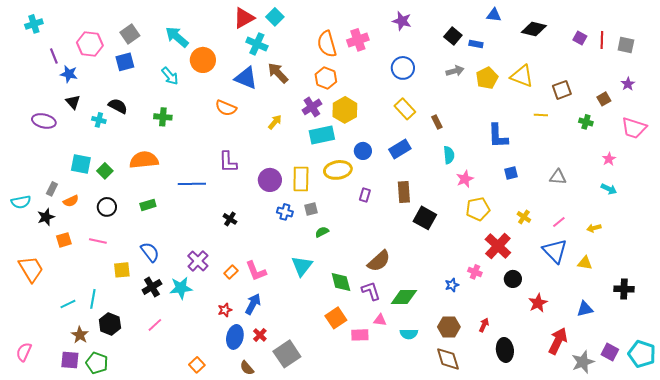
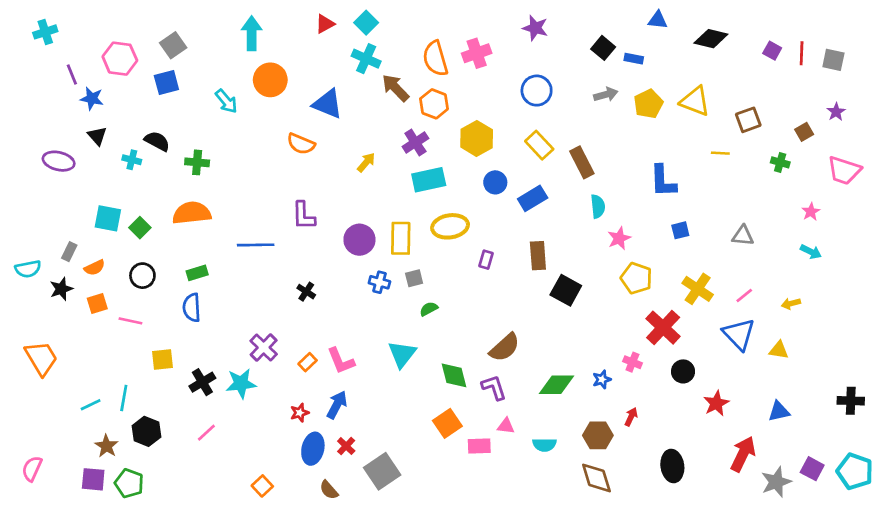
red triangle: (244, 18) -> (325, 24), size x0.7
cyan arrow: (177, 37) -> (252, 33), moved, turned 50
cyan cross: (257, 44) -> (366, 59), moved
brown arrow: (278, 73) -> (395, 88), moved
yellow hexagon: (345, 110) -> (477, 138), moved
green cross: (163, 117) -> (197, 162), moved
brown rectangle: (437, 122) -> (582, 162), size x1.6
blue circle: (363, 151) -> (495, 182), moved
yellow pentagon: (478, 209) -> (636, 278), turned 30
yellow cross: (524, 217) -> (698, 289), size x1.6
orange square: (64, 240) -> (97, 304), moved
blue semicircle: (150, 252) -> (192, 308), moved, turned -145
black cross: (624, 289) -> (851, 401), moved
green diamond: (404, 297) -> (557, 385), moved
red arrow: (484, 325) -> (631, 417), moved

